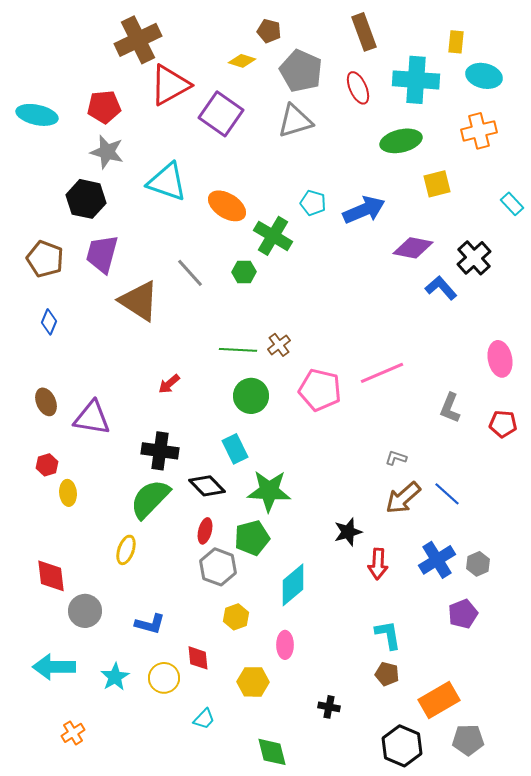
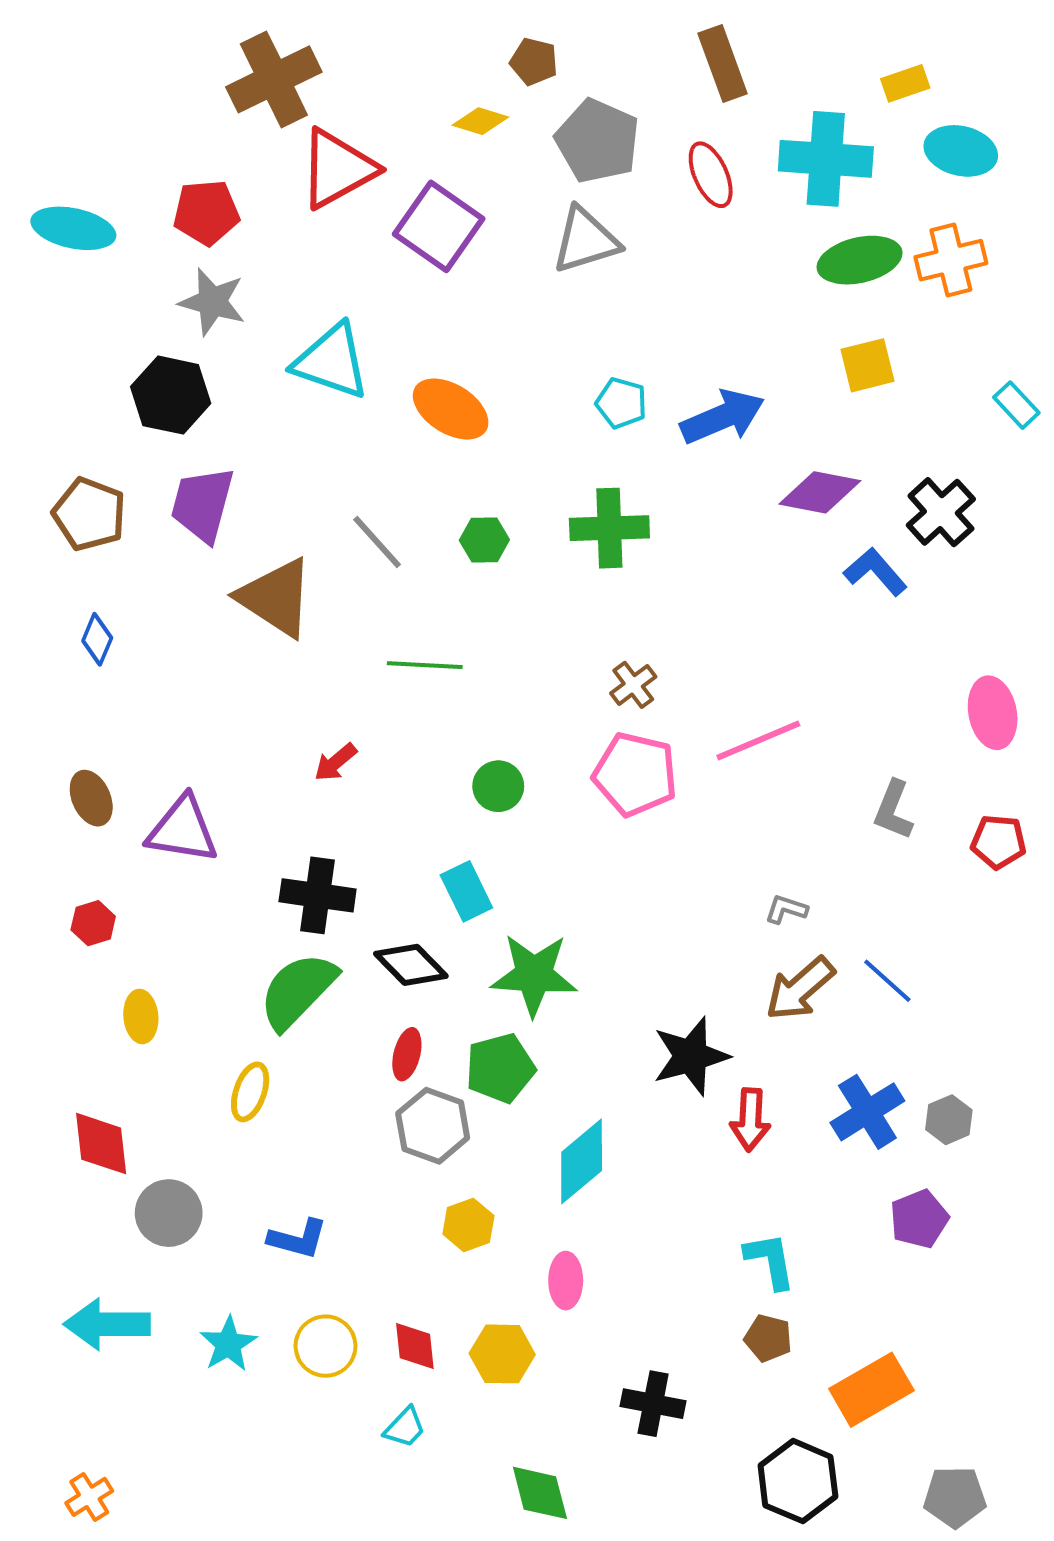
yellow rectangle: (456, 42) -> (905, 83), turned 65
green ellipse: (401, 141) -> (860, 260), moved
green cross: (273, 236) -> (609, 528), moved, turned -33
brown cross: (279, 345) -> (633, 685), moved
green line: (238, 350) -> (425, 665), moved
green circle: (251, 396) -> (498, 786), size x0.7
yellow ellipse: (68, 493) -> (141, 1016), moved
black star: (348, 532) -> (691, 1056), size x1.4
red diamond: (198, 658) -> (415, 1346), moved
black cross: (329, 707) -> (653, 1404), size x1.4
orange cross: (73, 733) -> (89, 1497), moved
gray pentagon: (468, 740) -> (955, 1497), moved

